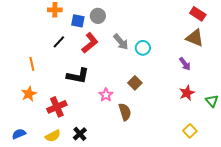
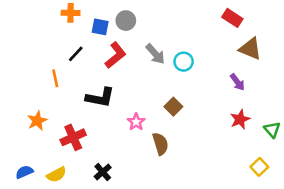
red rectangle: (198, 14) -> (232, 18), moved
orange line: (32, 64) -> (55, 78), moved
yellow square: (190, 131) -> (259, 167), moved
yellow semicircle: (53, 136) -> (56, 175), moved

